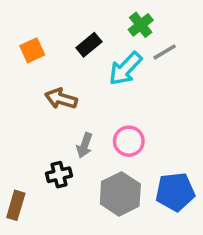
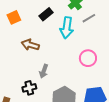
cyan arrow: (125, 69) -> (67, 28), turned -35
pink circle: (129, 141) -> (88, 58), moved

